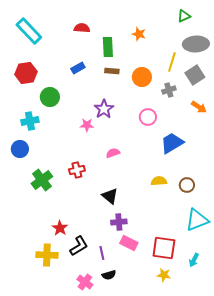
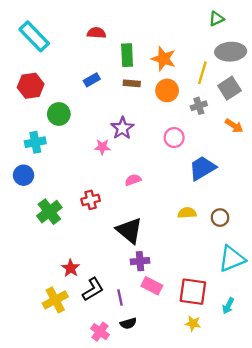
orange star: (139, 34) -> (164, 59), moved, size x1.5
black triangle: (110, 196) -> (129, 230), size x1.4
yellow cross: (47, 255) -> (55, 300), turned -30

